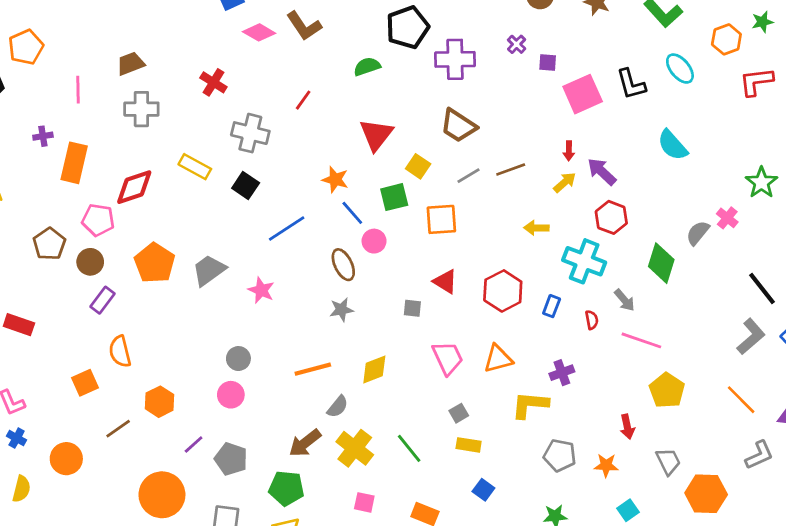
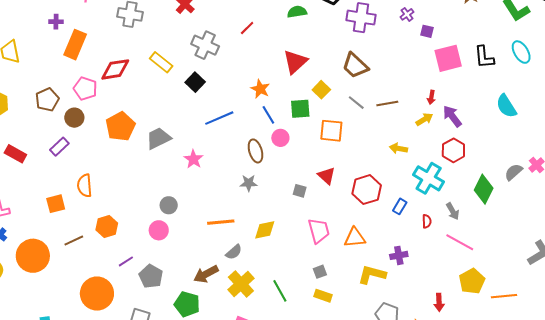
gray line: (469, 176) -> (356, 103), turned 60
purple rectangle: (103, 300) -> (59, 147), moved
orange line: (741, 400) -> (504, 296), moved, turned -60
orange circle: (66, 459) -> (33, 256), size x1.4

